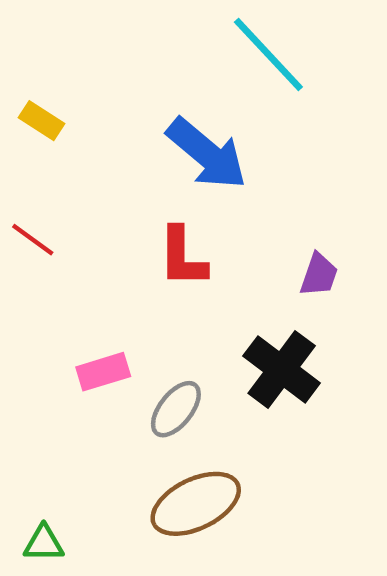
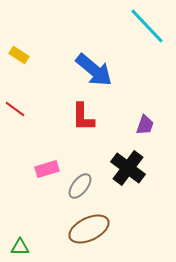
cyan line: (268, 55) -> (147, 26), moved

